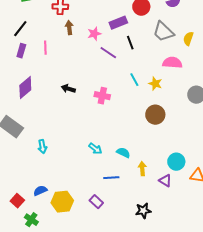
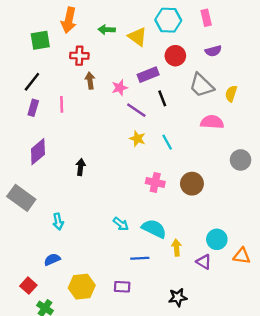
yellow star: (155, 84) -> (137, 139), moved
black arrow: (68, 89) -> (81, 167), moved, turned 80
pink cross: (102, 96) -> (155, 182), moved
cyan semicircle: (123, 153) -> (154, 229), size x1.5
blue semicircle: (40, 191) -> (52, 259), moved
purple rectangle: (96, 202) -> (122, 287), turned -40

